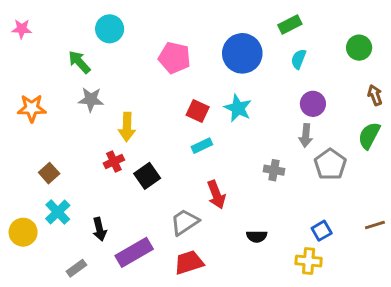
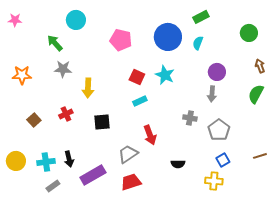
cyan semicircle: (299, 59) -> (198, 43), moved
red cross: (114, 162) -> (66, 114), moved
gray pentagon: (330, 164) -> (219, 130), moved
black square: (147, 176) -> (102, 122), turned 30
cyan cross: (58, 212) -> (46, 162), moved, turned 36

